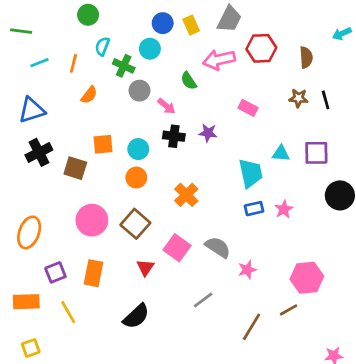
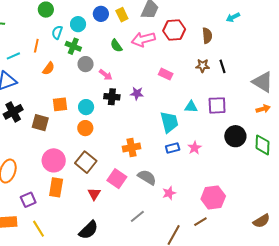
cyan circle: (150, 49) -> (78, 24), moved
cyan line: (39, 63) -> (13, 56), moved
green semicircle: (189, 81) -> (116, 46), moved
orange cross: (186, 195) -> (132, 147), moved, turned 36
orange rectangle: (94, 273) -> (56, 187), moved

